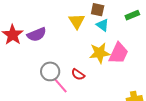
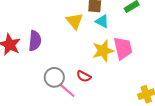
purple semicircle: (37, 34) -> (35, 41), turned -54
pink trapezoid: (119, 53) -> (123, 48), turned -30

